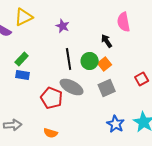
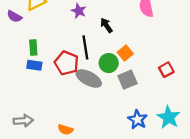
black arrow: (107, 41) -> (106, 25), moved
green rectangle: (22, 59) -> (33, 47), turned -48
green circle: (90, 61) -> (109, 63), moved
red pentagon: (52, 98) -> (67, 63), moved

